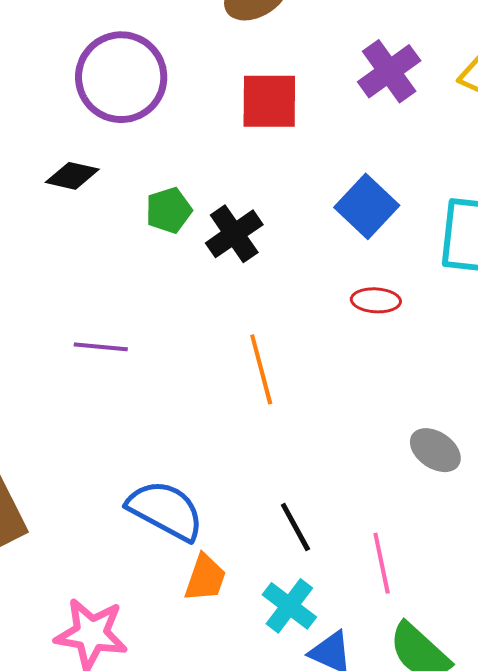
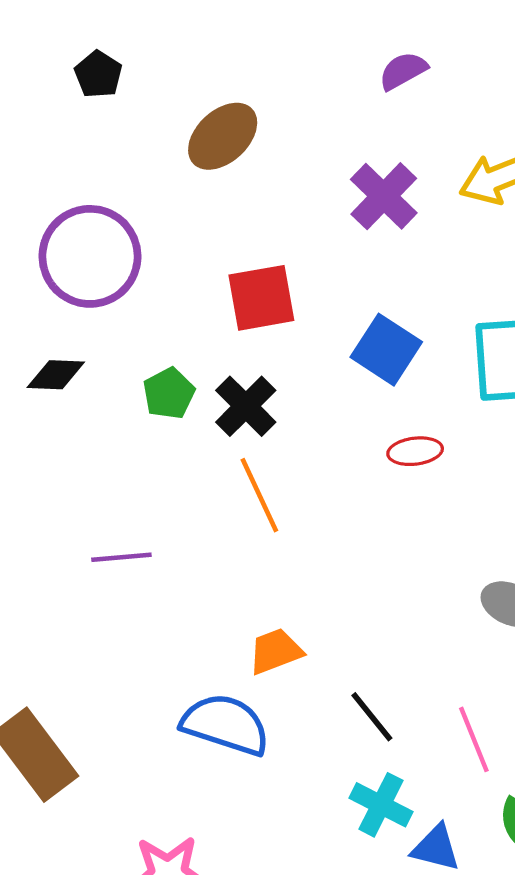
red square: (269, 101) -> (261, 298), moved
orange line: (261, 369) -> (259, 495), moved
orange trapezoid: (205, 578) -> (275, 651), moved, turned -120

